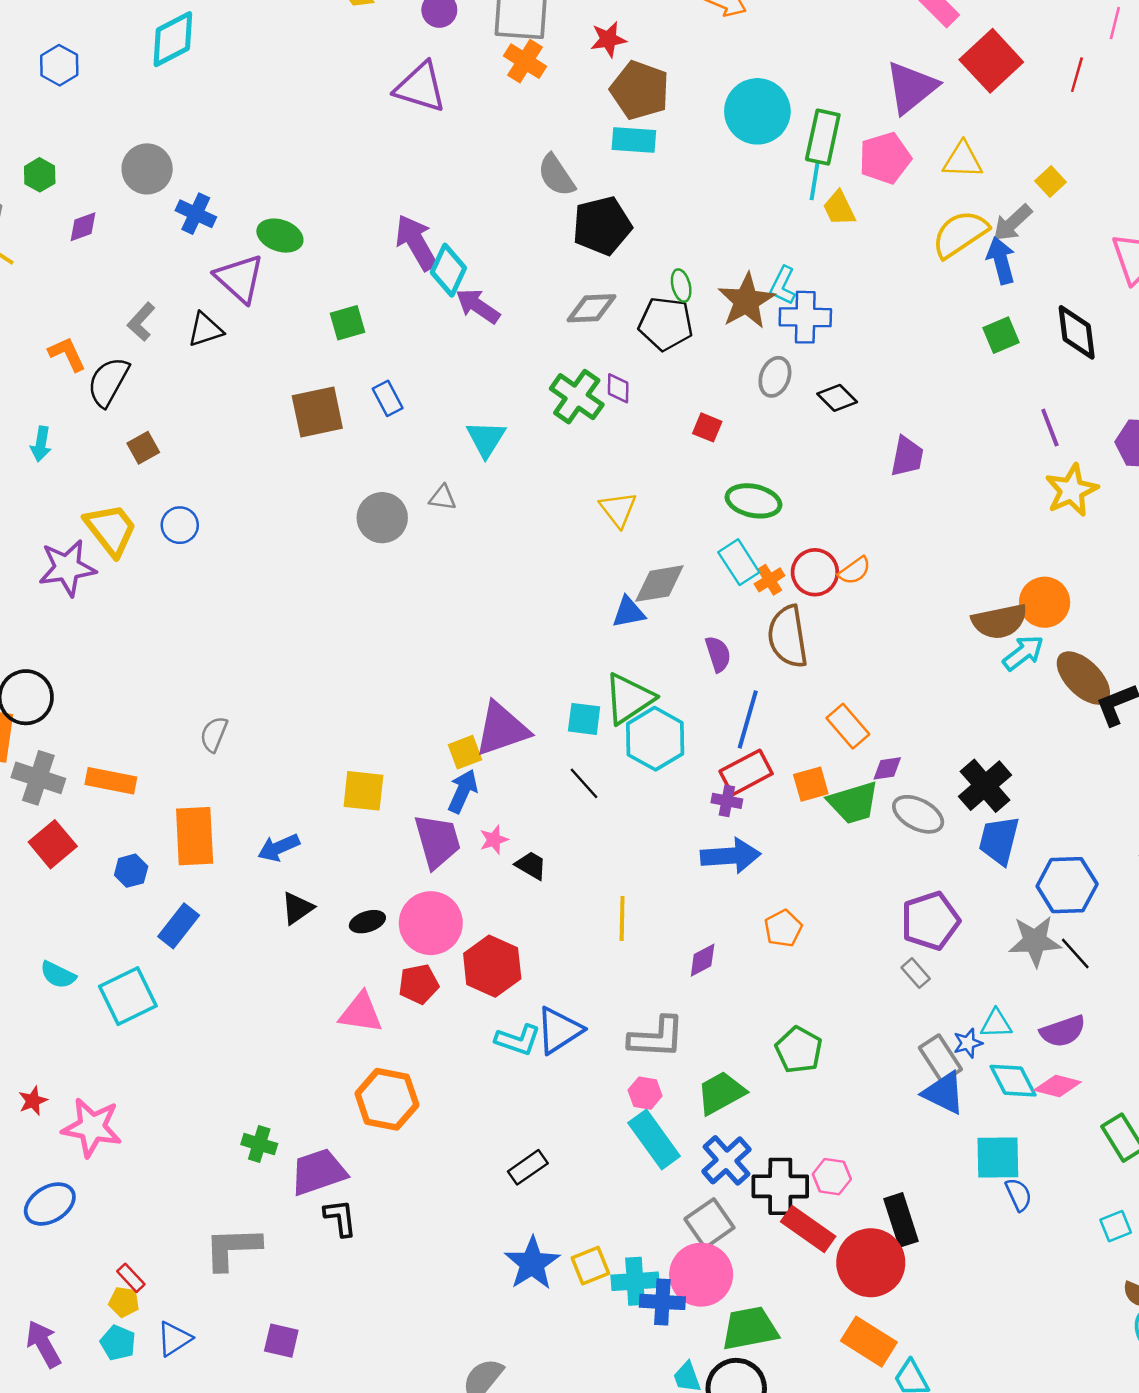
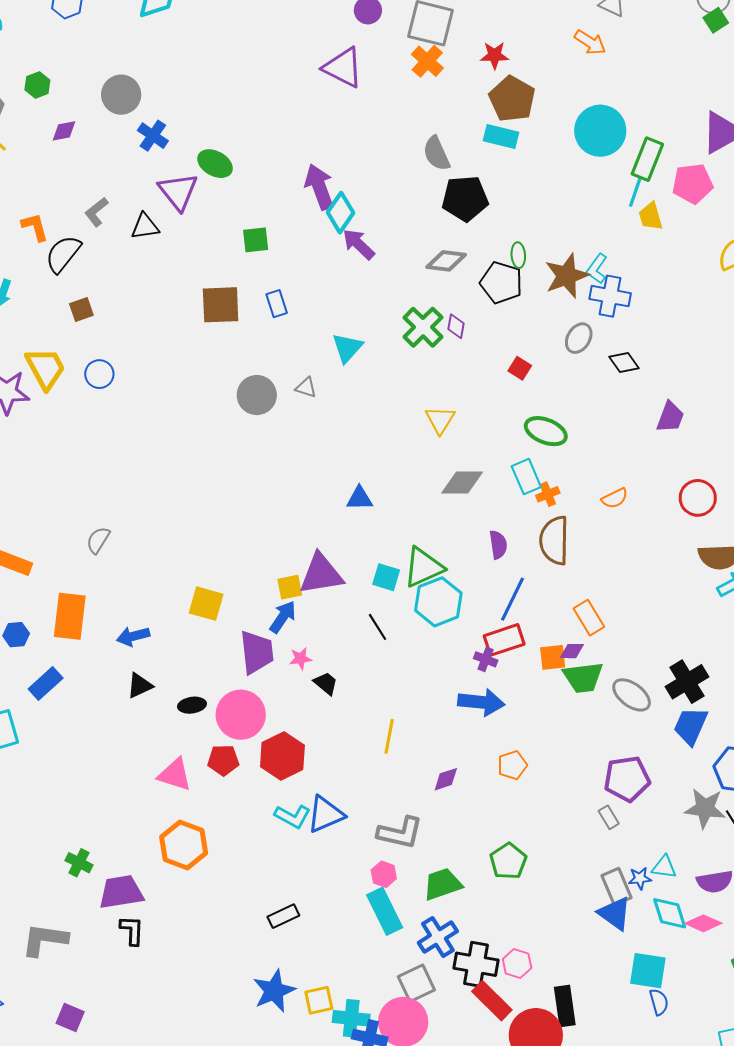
red circle: (815, 572) -> (698, 498), moved
blue triangle: (629, 612) -> (360, 498), moved
purple diamond: (887, 768) -> (572, 651), moved

